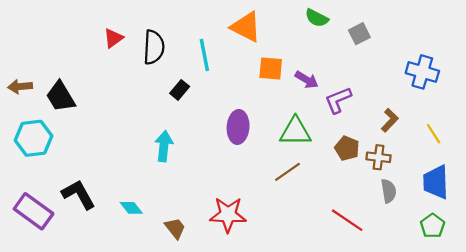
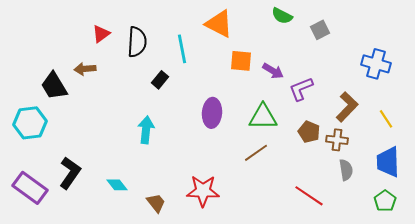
brown arrow: (20, 87) -> (85, 69), moved
brown L-shape: (390, 120) -> (347, 107), size x1.4
black L-shape: (79, 194) -> (70, 173), turned 64

